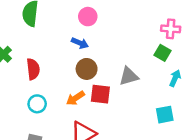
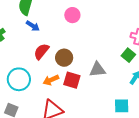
blue arrow: (80, 43) -> (33, 26), moved
red semicircle: (33, 69) -> (41, 51), moved, turned -144
cyan circle: (37, 104) -> (19, 79), size x1.5

